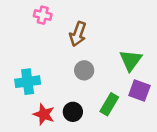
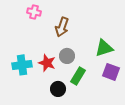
green triangle: (131, 60) -> (104, 48), turned 36
green rectangle: (109, 104) -> (78, 76), moved
red star: (44, 114) -> (47, 63), moved

